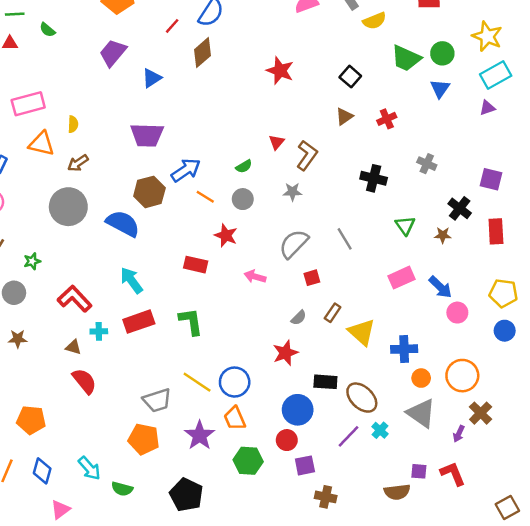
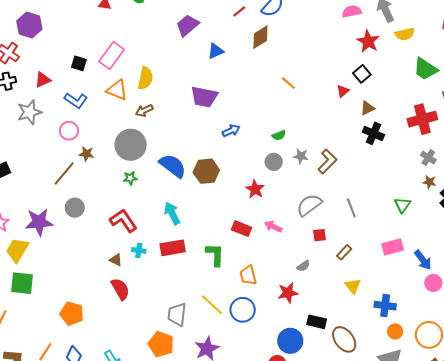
red star: (280, 71) -> (368, 41), moved
black square: (350, 77) -> (362, 74), moved
pink rectangle: (28, 104) -> (112, 56), turned -48
red cross: (387, 119) -> (422, 119), moved, size x1.8
yellow semicircle: (73, 124) -> (145, 78), size x1.6
red triangle: (277, 142) -> (343, 91), moved
brown L-shape: (307, 155) -> (327, 161), moved
blue arrow: (186, 170) -> (231, 131), size x0.7
black cross: (374, 178) -> (373, 133), moved
brown hexagon: (149, 192) -> (206, 171), moved
gray star: (292, 192) -> (301, 156), moved
orange line: (205, 197) -> (288, 83), moved
brown star: (443, 235) -> (429, 182), moved
green star: (32, 261) -> (130, 178), moved
red rectangle: (196, 265) -> (242, 229), moved
brown rectangle: (333, 313) -> (344, 252), moved
yellow triangle: (362, 332) -> (353, 286), size x0.7
brown star: (18, 339) -> (87, 154), moved
gray trapezoid: (157, 400) -> (177, 314), turned 105
orange trapezoid: (235, 418) -> (248, 275), moved

